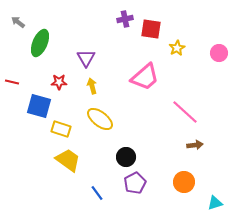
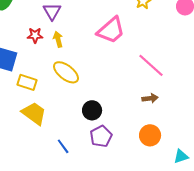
red star: (59, 82) -> (35, 35), moved
brown arrow: (195, 145) -> (150, 98), moved

